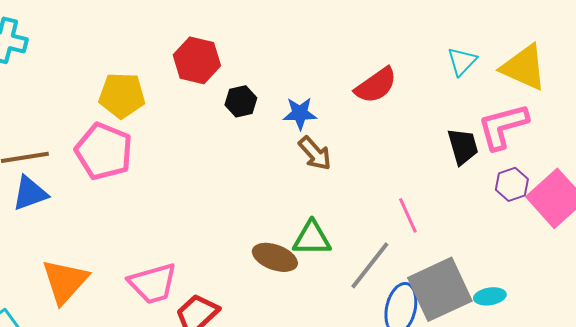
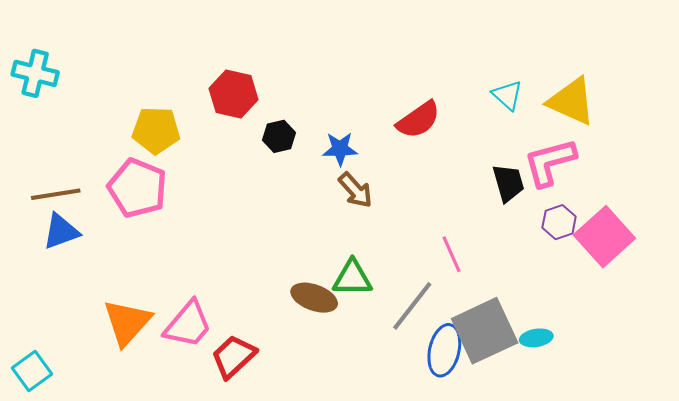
cyan triangle: (462, 61) -> (507, 95), turned -32
orange triangle: (65, 281) -> (127, 322), moved
pink trapezoid: (153, 283) -> (188, 324), turned -34

